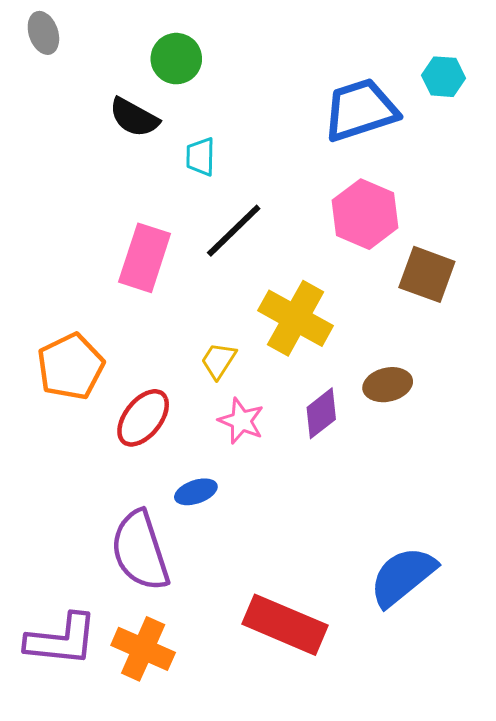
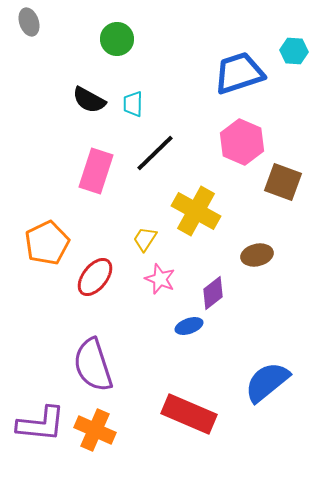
black semicircle: (134, 117) -> (89, 100), moved
purple diamond: (321, 413) -> (213, 293), moved
blue ellipse: (196, 492) -> (189, 326), moved

